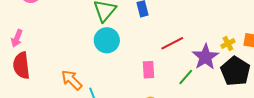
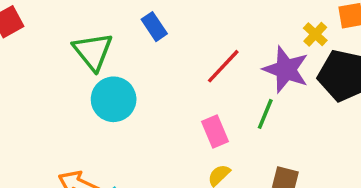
pink rectangle: (148, 70) -> (215, 131), moved

